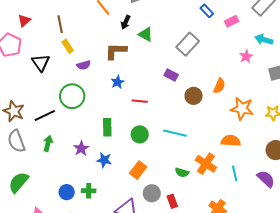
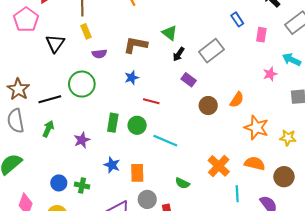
pink rectangle: (232, 21) -> (261, 35), turned -64
black arrow: (126, 22) -> (179, 54), moved
cyan line: (175, 133) -> (165, 141), moved
green circle: (140, 134) -> (137, 125), moved
orange semicircle: (231, 141) -> (255, 163), moved
blue star: (104, 160) -> (112, 165), moved
orange cross: (206, 164) -> (219, 166), moved
orange rectangle: (138, 170) -> (137, 173), turned -48

